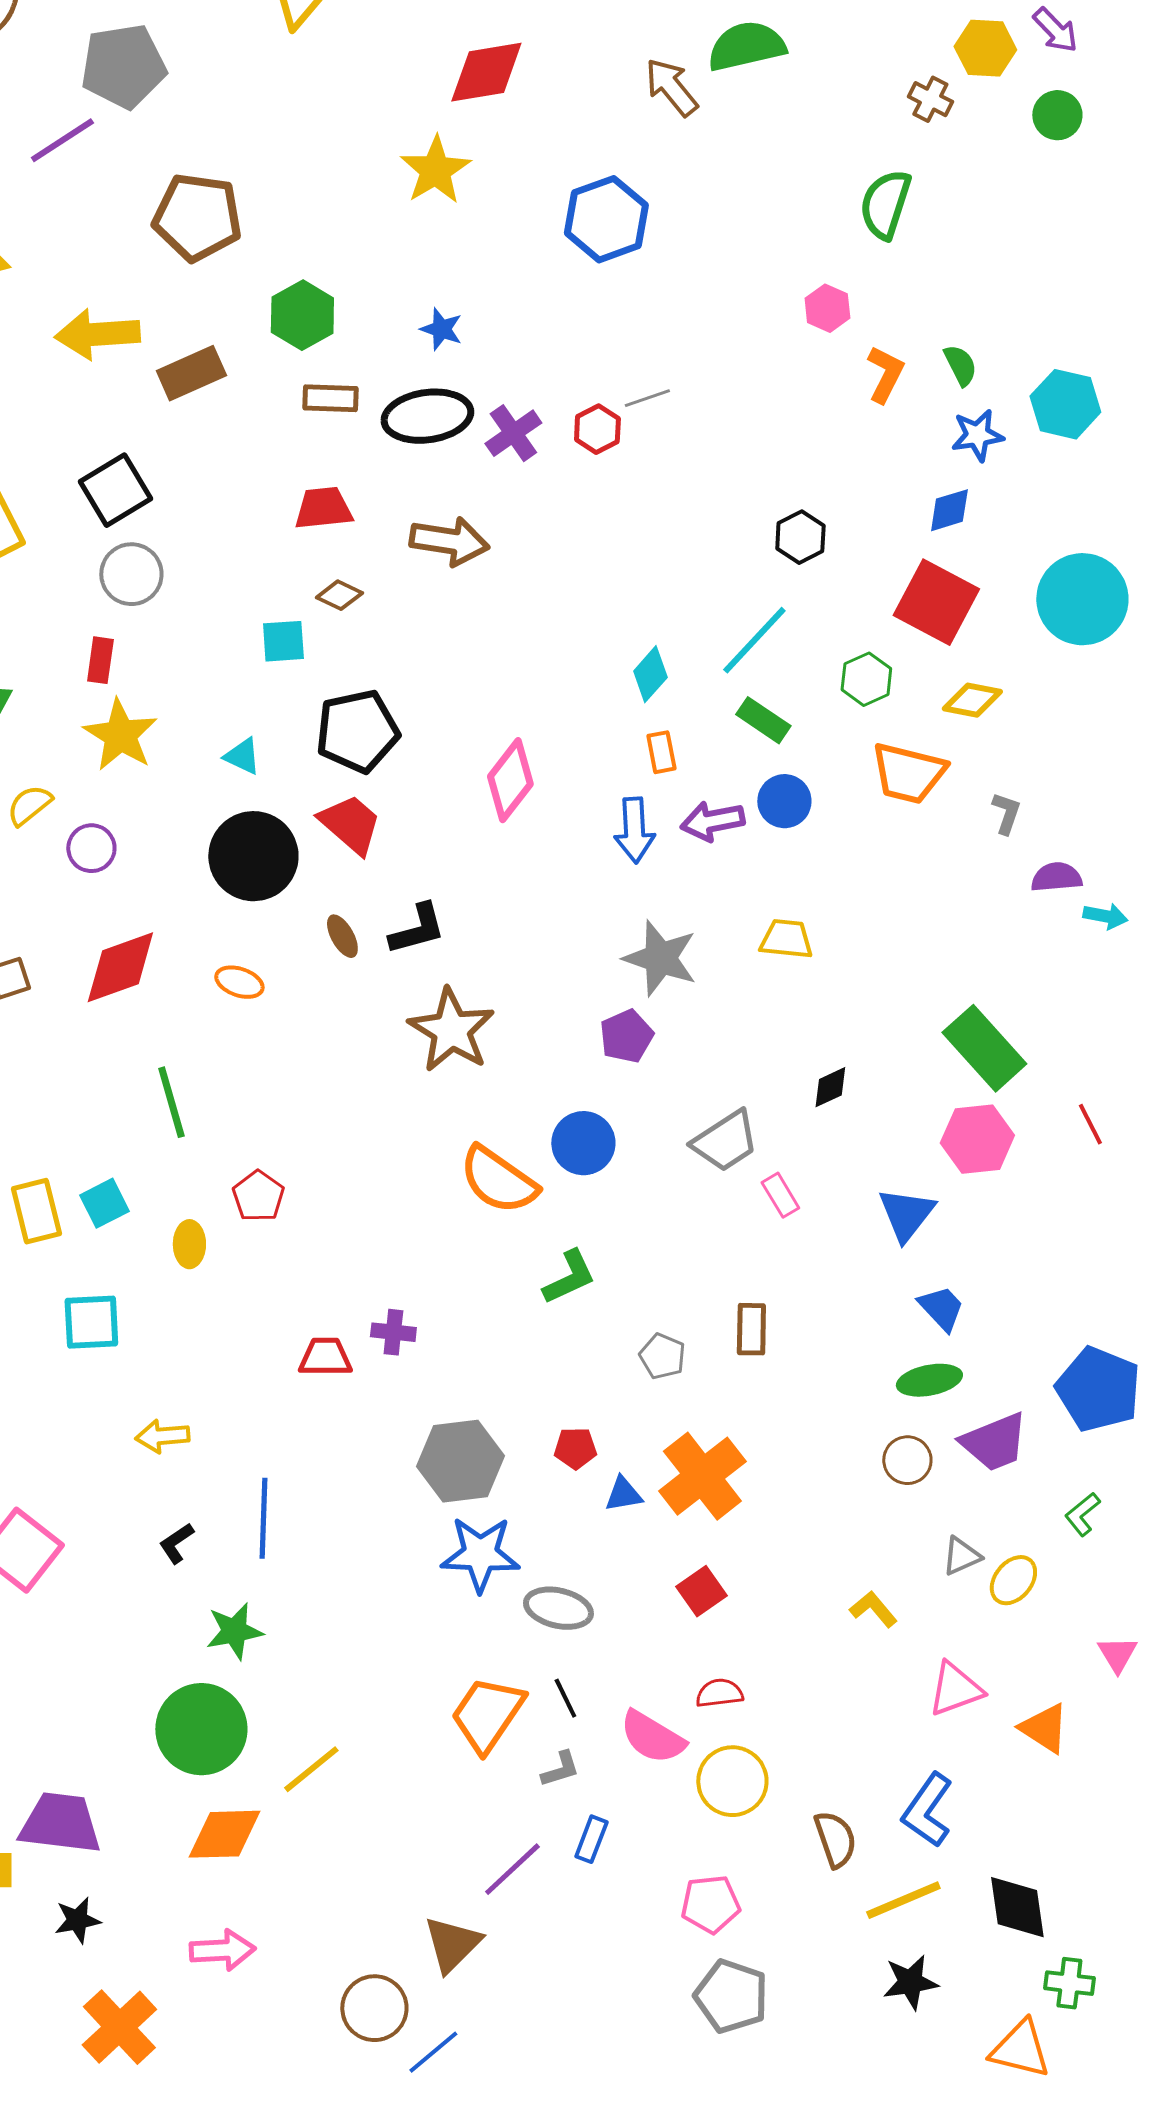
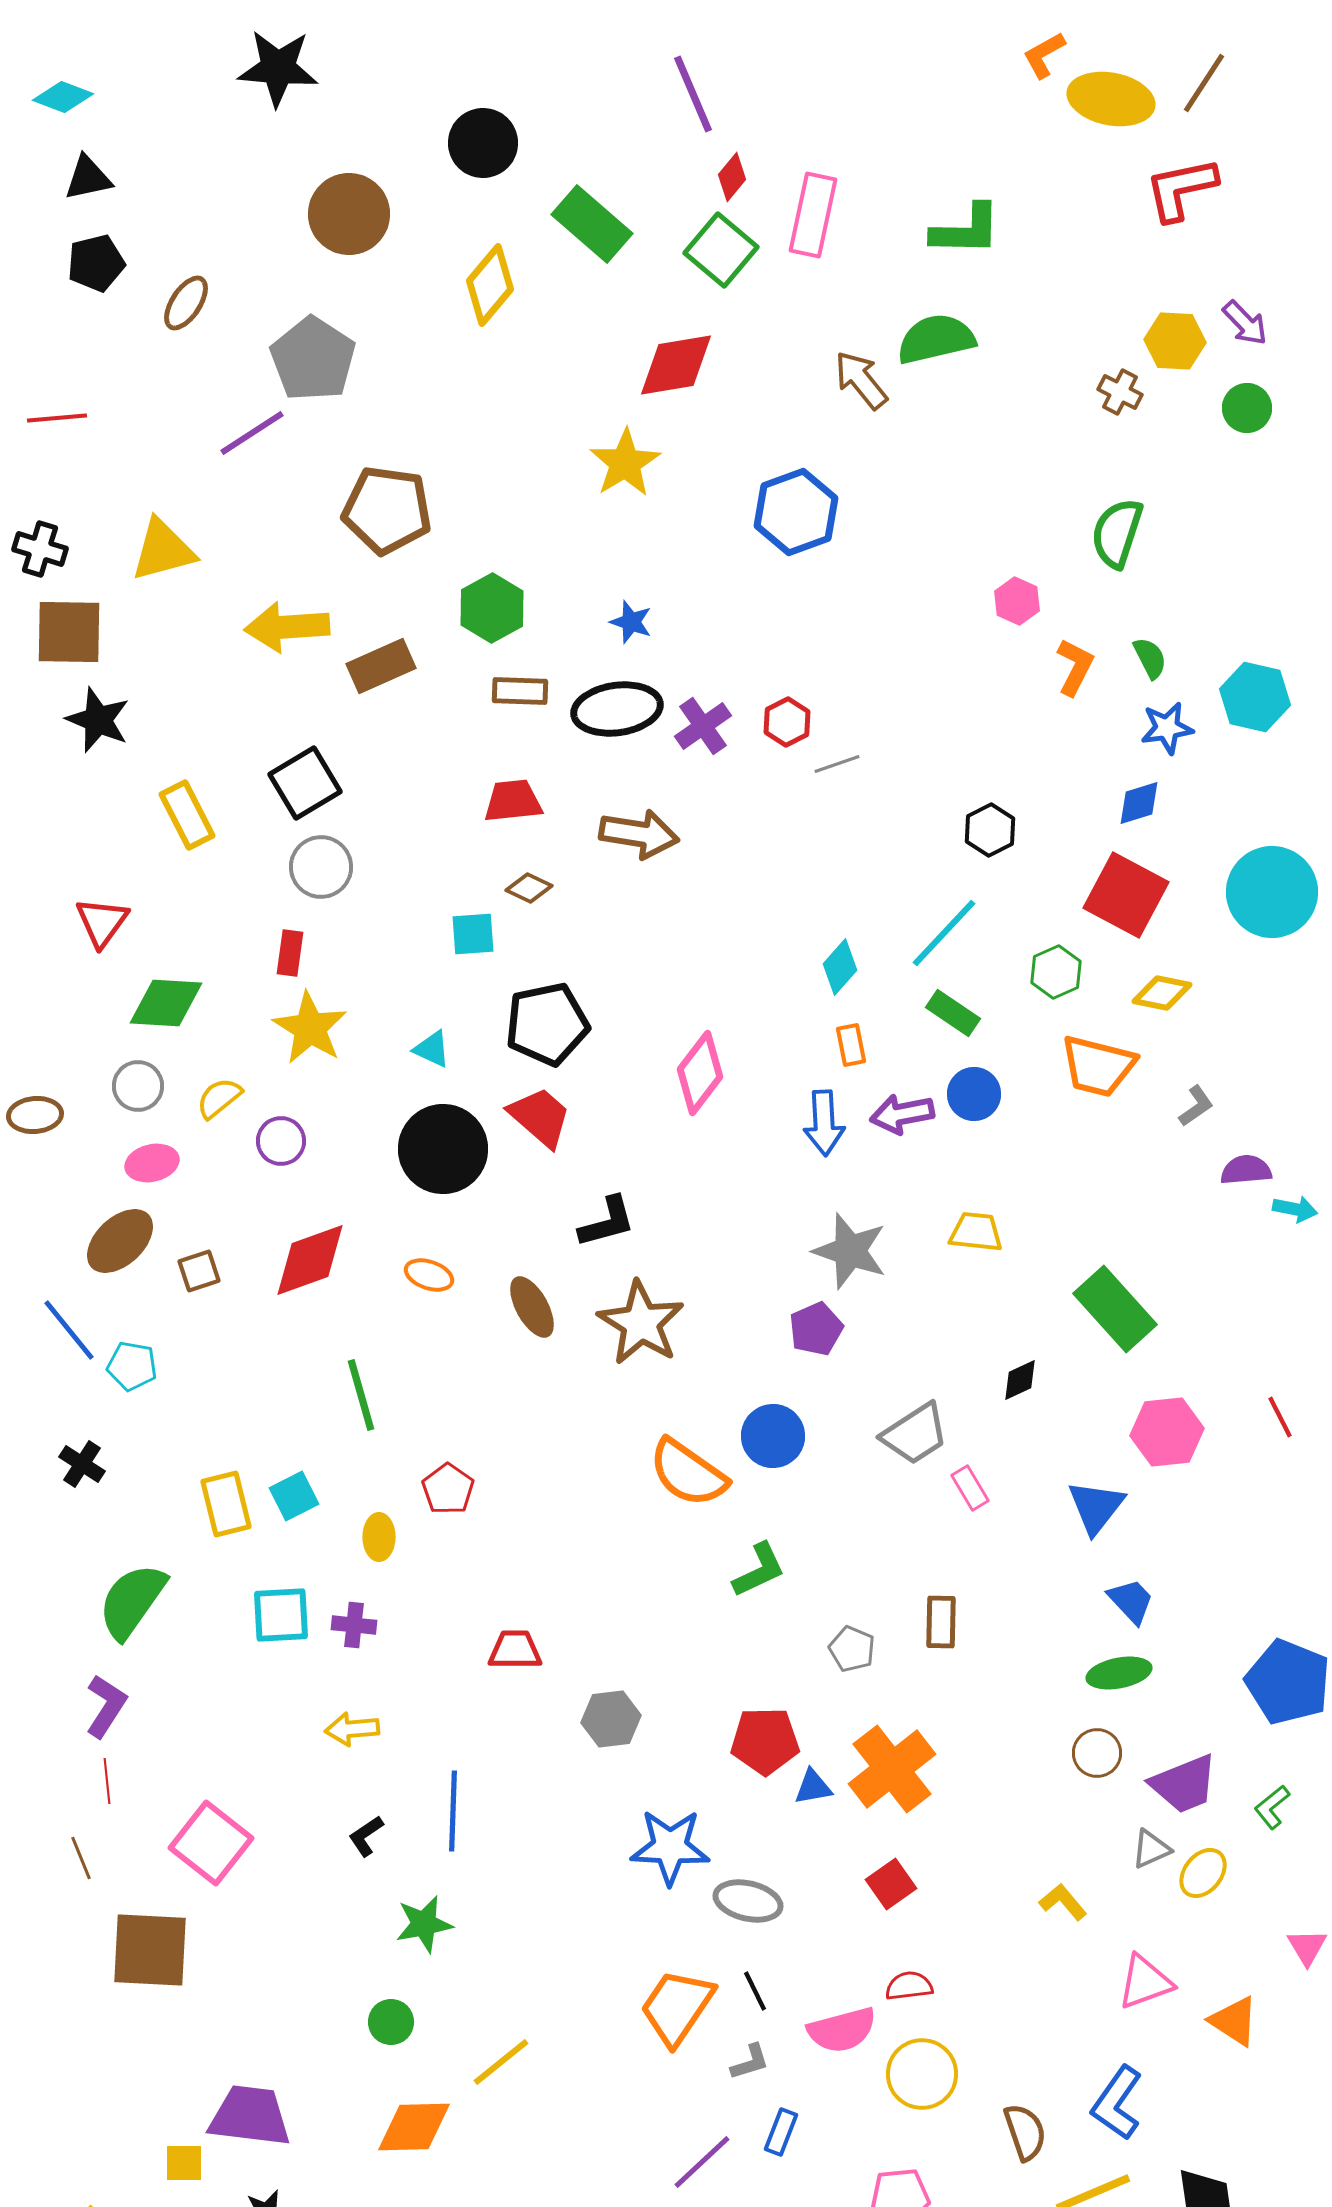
gray pentagon: (123, 66) -> (313, 359), turned -30
green semicircle: (885, 204) -> (1117, 533), moved
gray line: (647, 398) -> (837, 764), moved
gray L-shape: (1006, 813) -> (1196, 1106), turned 36
brown ellipse: (342, 936) -> (532, 1307), moved, size x1.4
green rectangle: (984, 1048) -> (1115, 1309), moved
purple cross: (393, 1332) -> (354, 1625), moved
purple trapezoid: (994, 1442) -> (1184, 1784), moved
red pentagon: (575, 1448) -> (765, 1741), size x1.6
gray hexagon: (460, 1461) -> (611, 1719), moved, size x0.7
green circle: (201, 1729) -> (391, 2022), size x0.5
pink semicircle: (652, 1737) -> (842, 2030), turned -46

